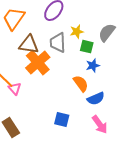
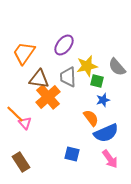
yellow star: (77, 32) -> (87, 66), size x1.5
gray semicircle: (107, 33) -> (117, 67), turned -78
blue semicircle: (96, 99) -> (106, 133), size x1.4

